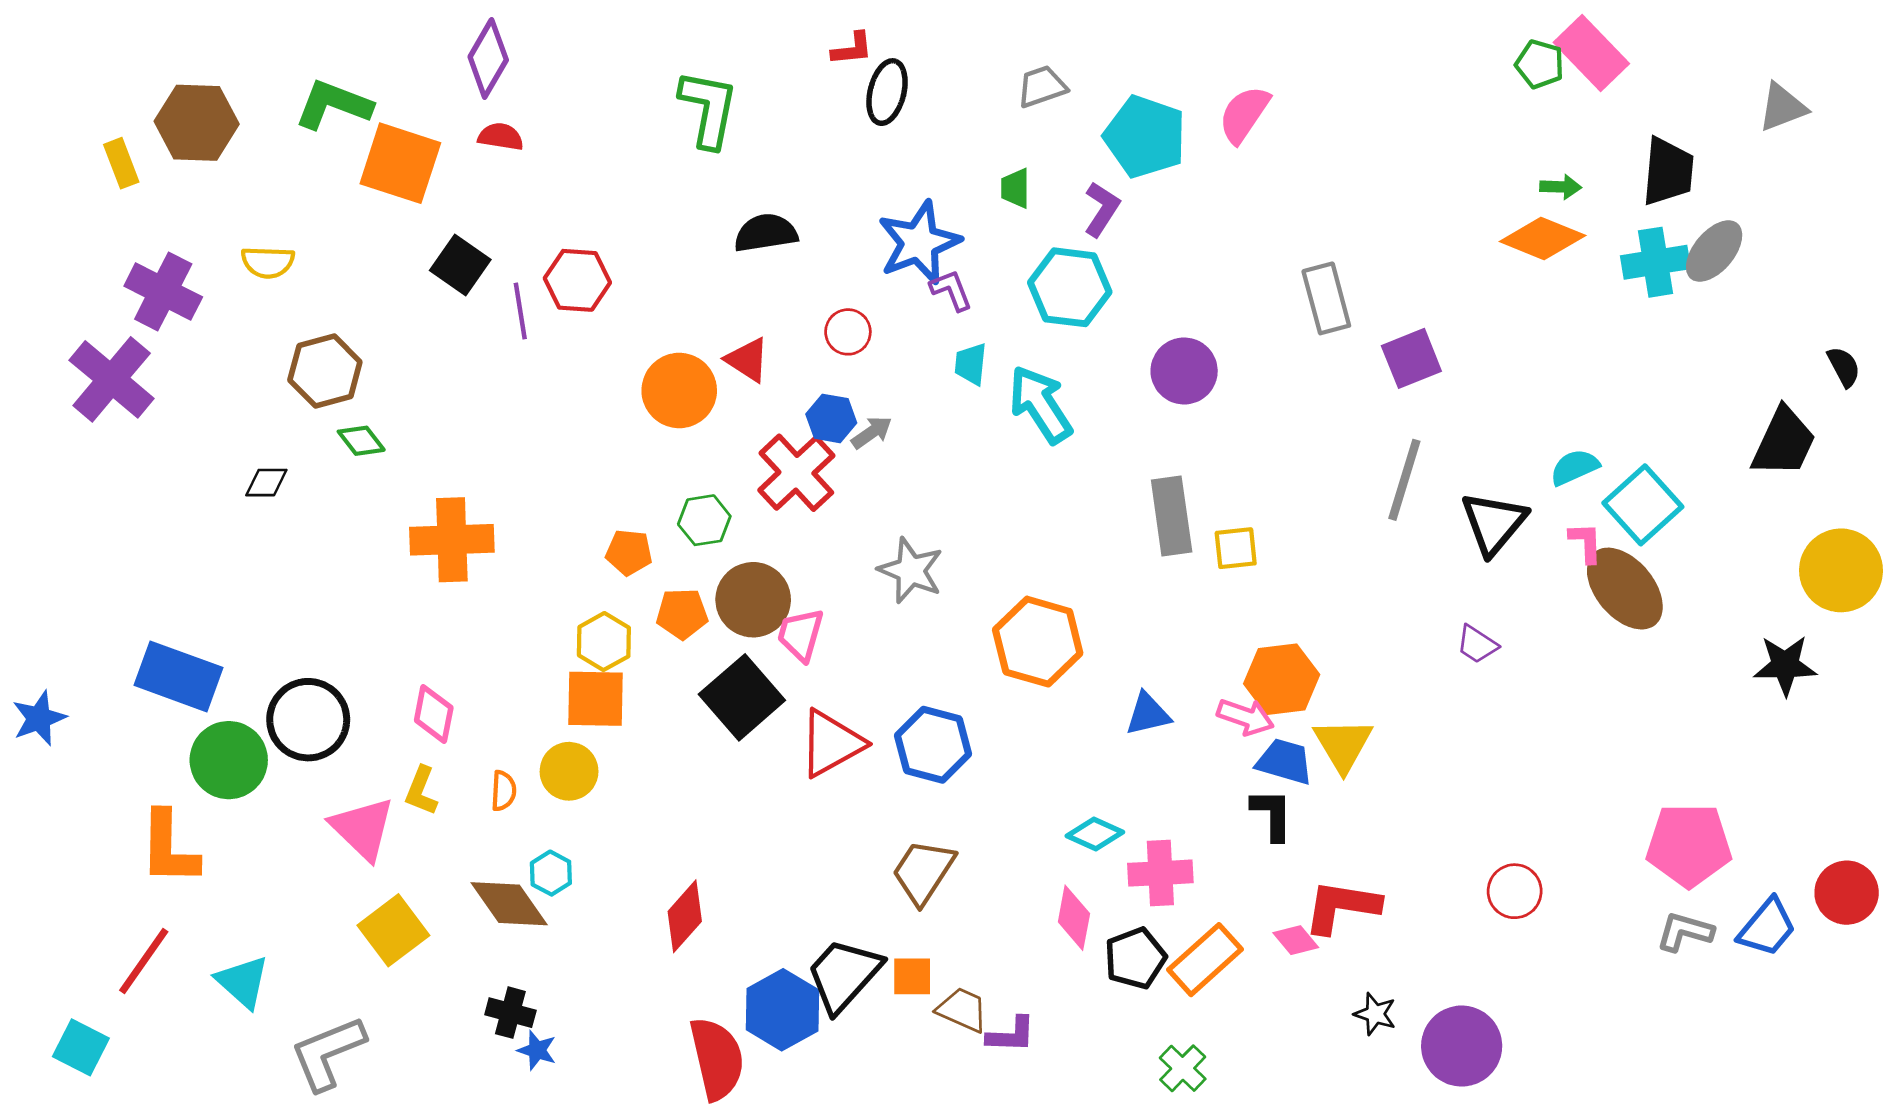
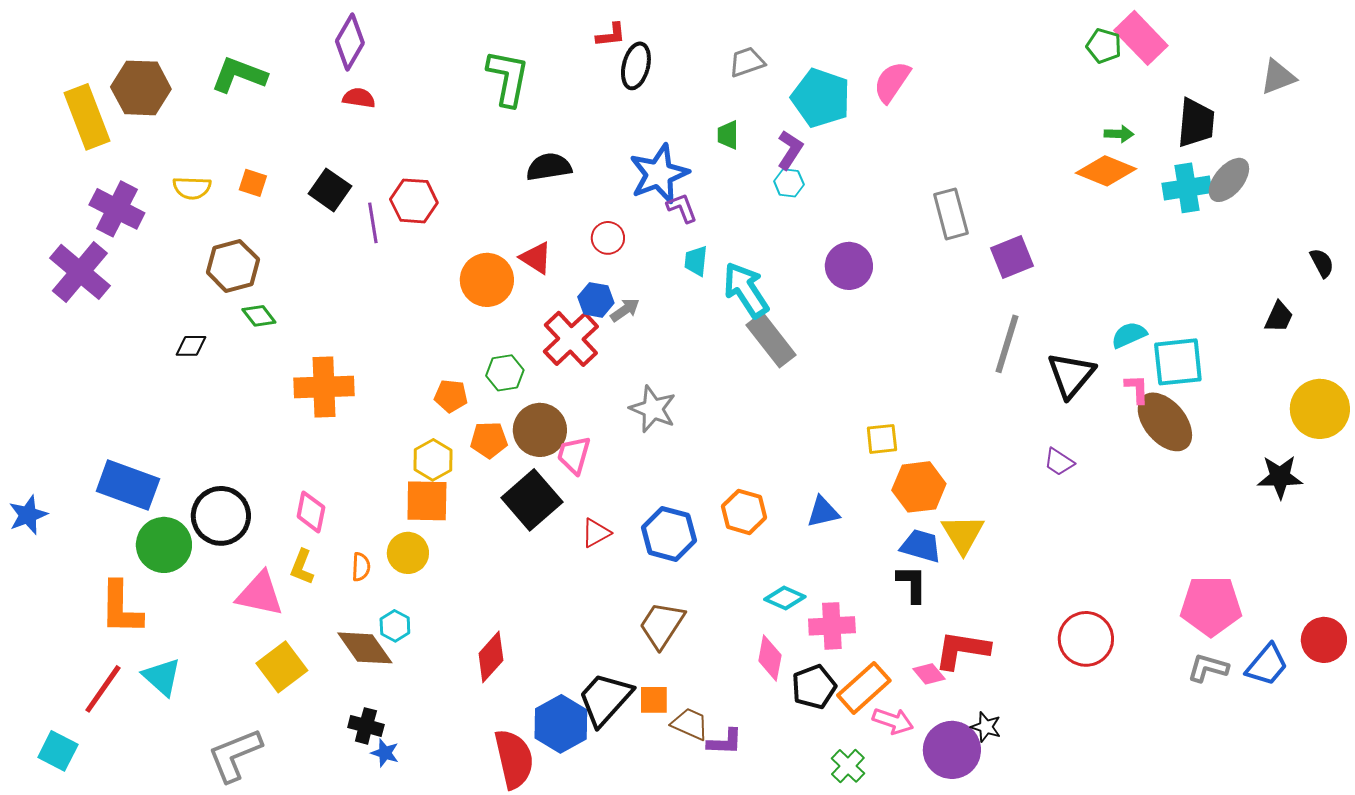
yellow rectangle: (121, 163) -> (87, 117), size x1.8
orange square: (400, 163) -> (253, 183), moved, size x0.5
cyan hexagon: (1070, 287) -> (789, 183), moved, size x0.5
black trapezoid: (1784, 442) -> (1279, 317), size x0.6
cyan square: (1643, 505) -> (1178, 362), turned 36
gray rectangle: (1172, 516) -> (771, 340), moved, turned -30
yellow square: (1236, 548) -> (882, 439), moved
orange hexagon: (1038, 642) -> (744, 512), moved, size x0.7
pink arrow: (1245, 717) -> (893, 721), moved
red triangle: (831, 743) -> (596, 533), size x0.6
pink triangle: (363, 828) -> (260, 594), turned -32
red circle: (1515, 891) -> (1086, 639), size x1.4
cyan triangle: (243, 982) -> (162, 677), moved
purple circle: (1462, 1046) -> (952, 750), moved

